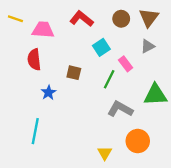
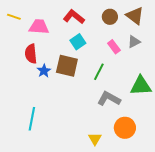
brown triangle: (149, 18) -> (135, 16), turned -30
cyan square: (101, 47) -> (78, 42), moved
pink rectangle: (126, 64) -> (114, 47), moved
brown square: (74, 73) -> (67, 66), size x1.6
blue star: (48, 93) -> (44, 71), moved

